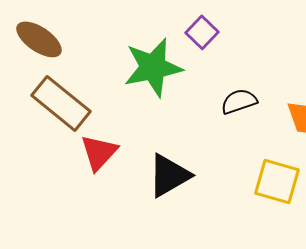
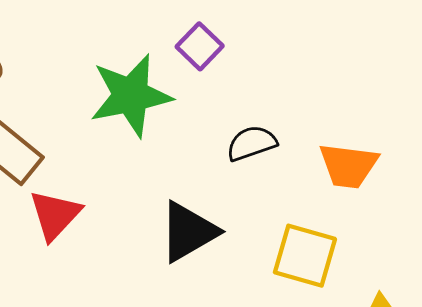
black triangle: (169, 175) -> (188, 232), moved

